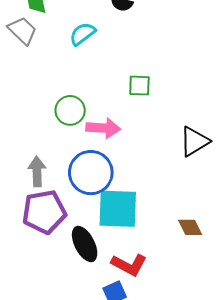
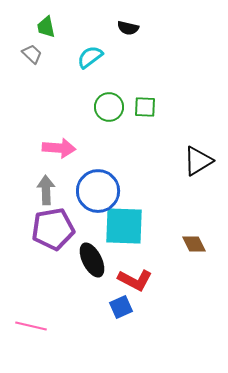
gray trapezoid: (22, 31) -> (32, 54), size x0.7
green circle: (70, 110) -> (109, 107), moved
pink arrow: (103, 128) -> (59, 148), moved

